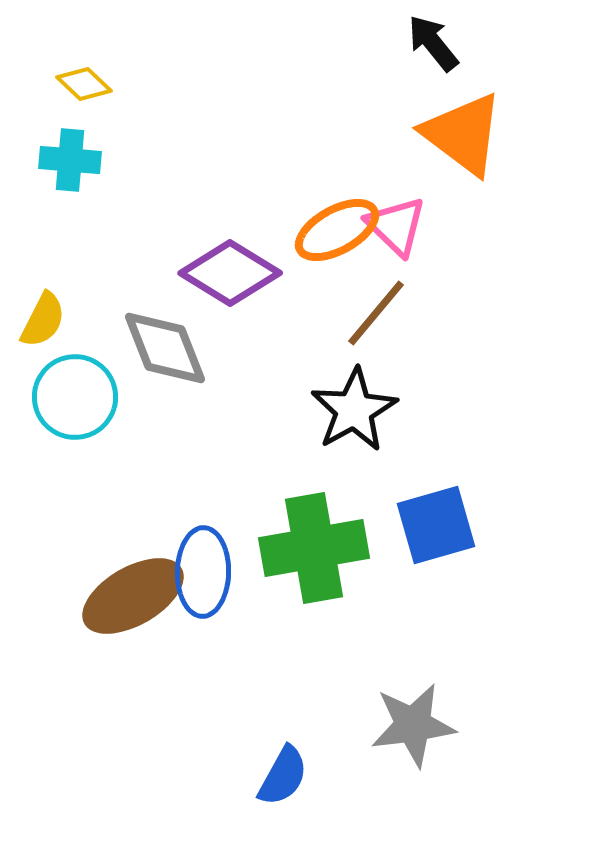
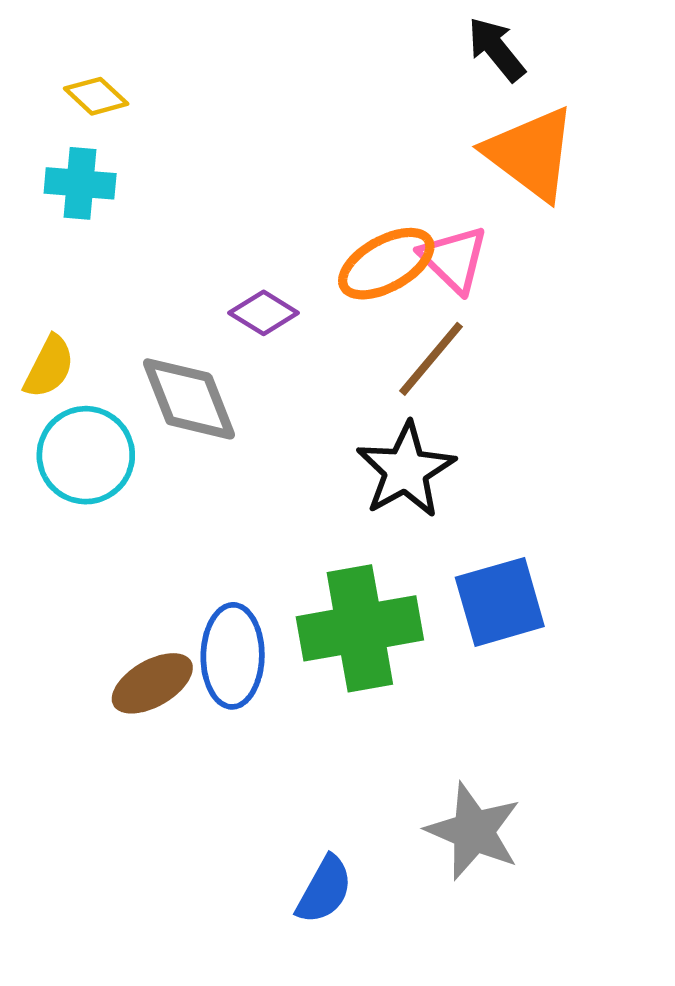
purple diamond: (230, 273) -> (264, 313), size x0.6
brown ellipse: (133, 596) -> (152, 683), size x0.7
gray star: (413, 725) -> (473, 831), turned 30

